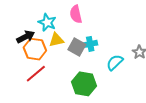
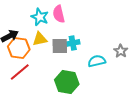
cyan star: (47, 22) -> (40, 17), moved
gray square: (77, 47) -> (60, 46), turned -30
cyan semicircle: (115, 62) -> (97, 61), turned 30

